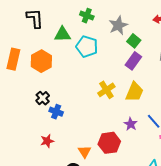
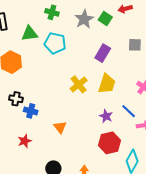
green square: (134, 41) -> (105, 18), moved
black cross: (43, 98) -> (16, 99), turned -32
red hexagon: (109, 143) -> (110, 143), moved
orange triangle: (85, 152) -> (60, 127), moved

